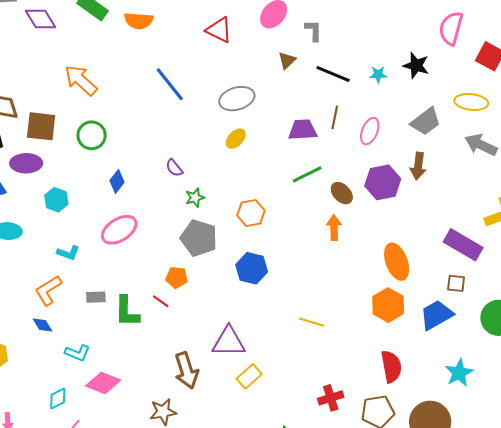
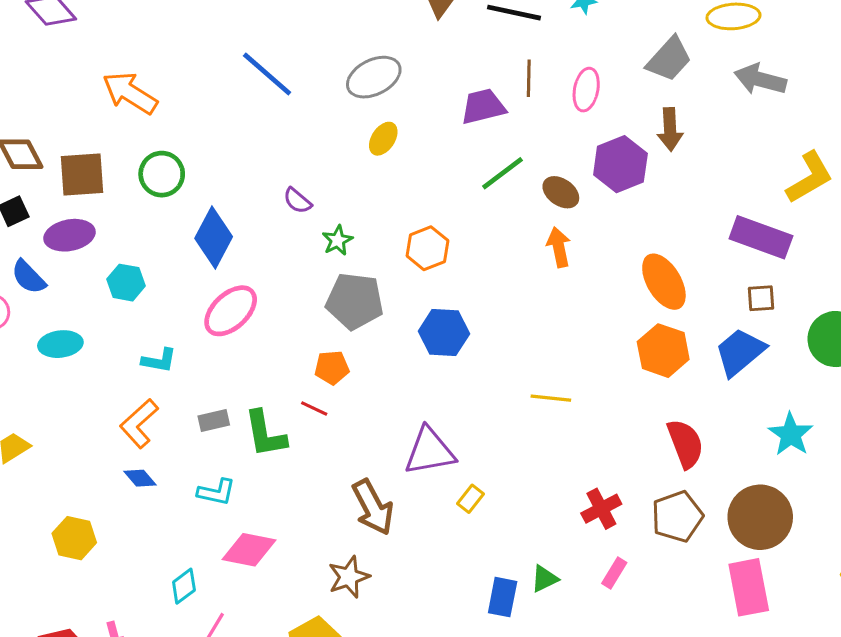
blue diamond: (117, 181) -> (214, 238), size x1.6
cyan L-shape: (77, 353) -> (216, 492), moved
yellow rectangle: (249, 376) -> (471, 499), size x0.7

